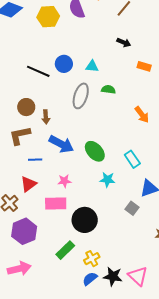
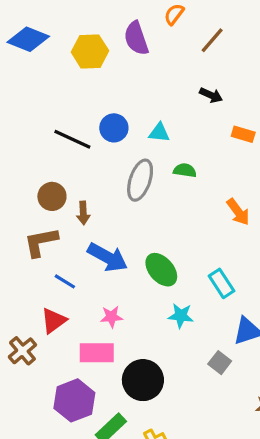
blue line: (35, 160) -> (65, 281), turned 32
purple hexagon: (24, 231) -> (74, 400), moved

